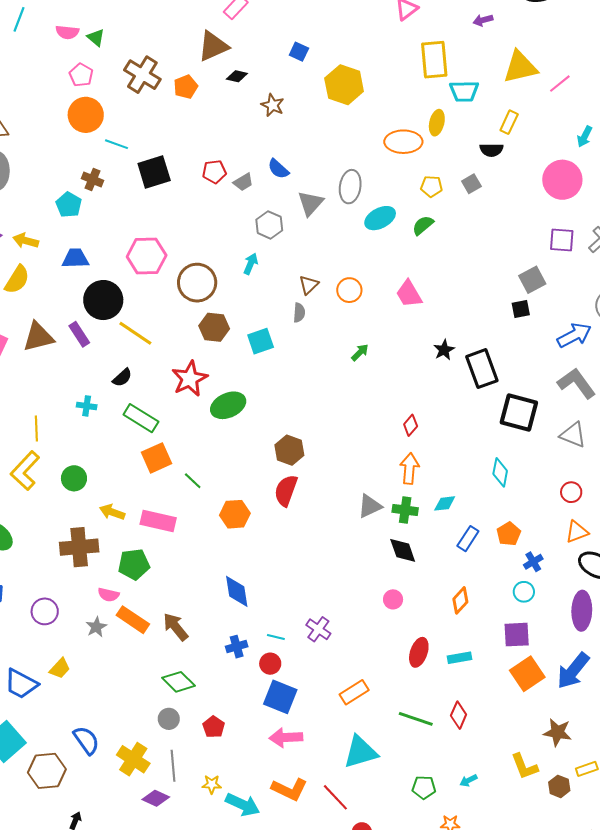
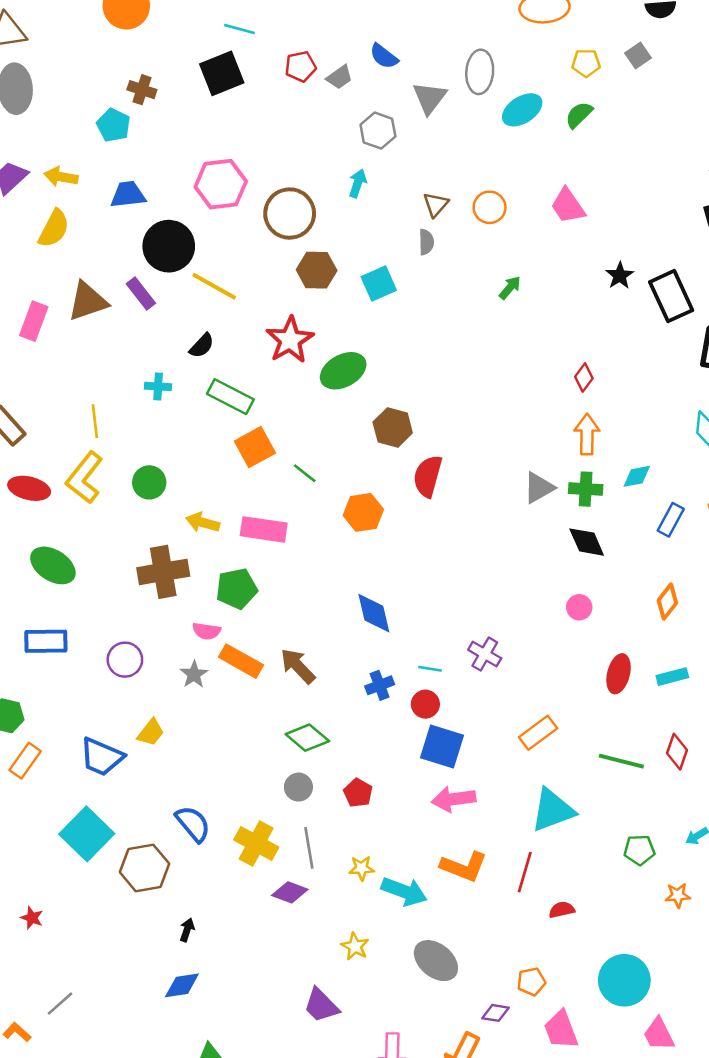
cyan line: (116, 144) -> (239, 29), moved
brown hexagon: (289, 450) -> (393, 428), moved
red line: (335, 797) -> (525, 872), turned 64

